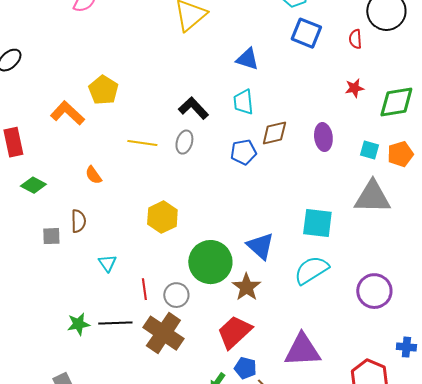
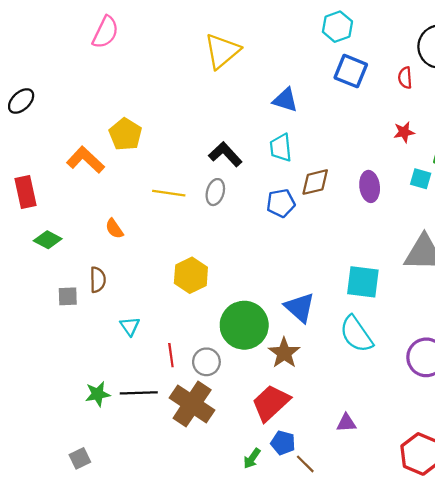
cyan square: (369, 150) -> (421, 179), moved
cyan semicircle: (311, 270) -> (356, 334), turned -93
purple triangle: (302, 350) -> (346, 423), size x0.5

